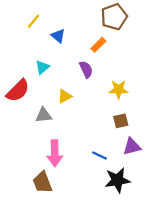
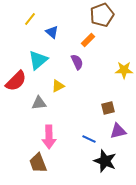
cyan triangle: (42, 67) -> (38, 60), size x1.5
yellow star: (119, 90) -> (124, 70), moved
black star: (117, 180) -> (105, 161), turned 30

